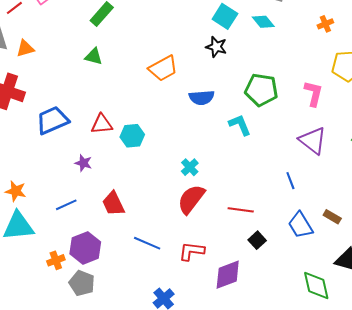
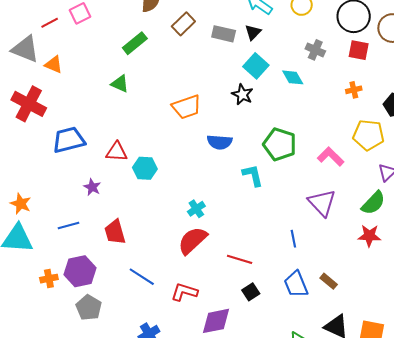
orange triangle: (25, 49) -> (54, 65), turned 30
pink L-shape: (314, 93) -> (331, 157), turned -68
gray pentagon: (82, 283) -> (89, 308), moved

